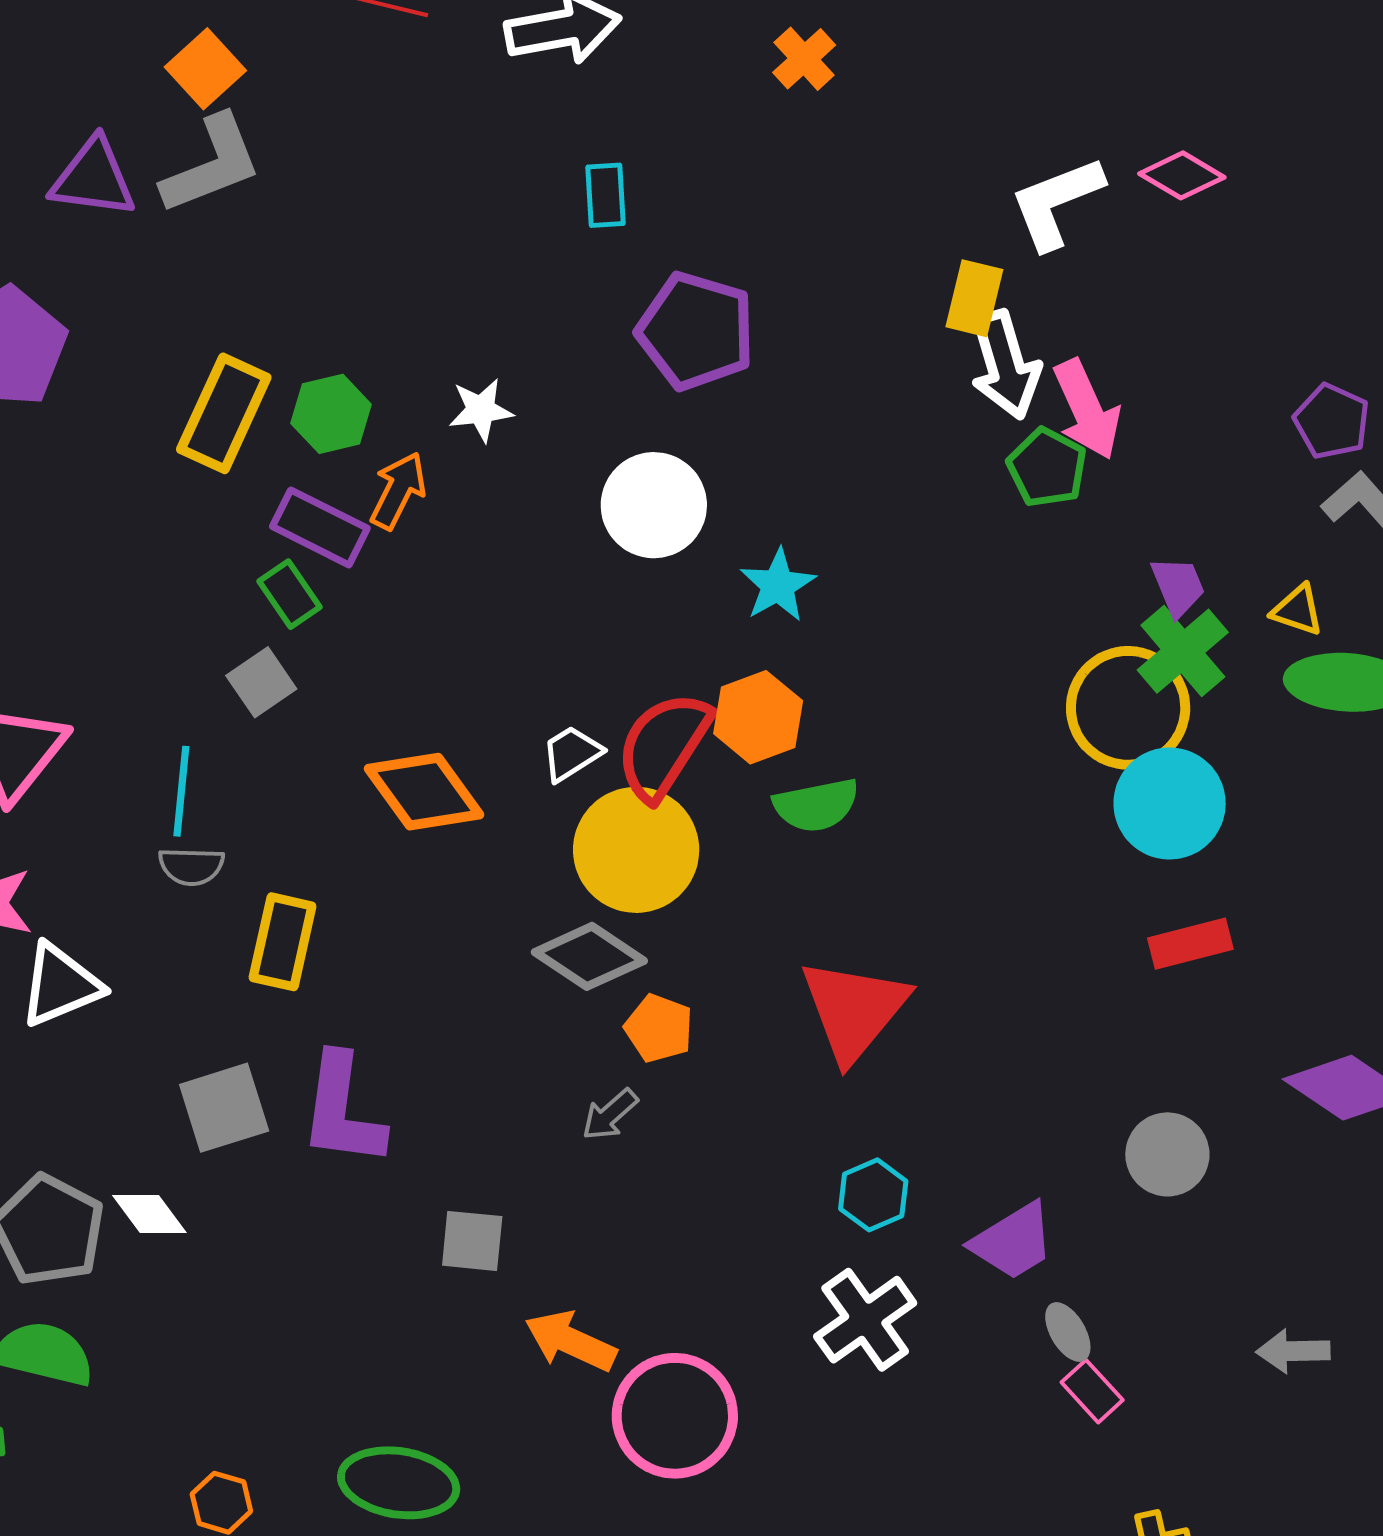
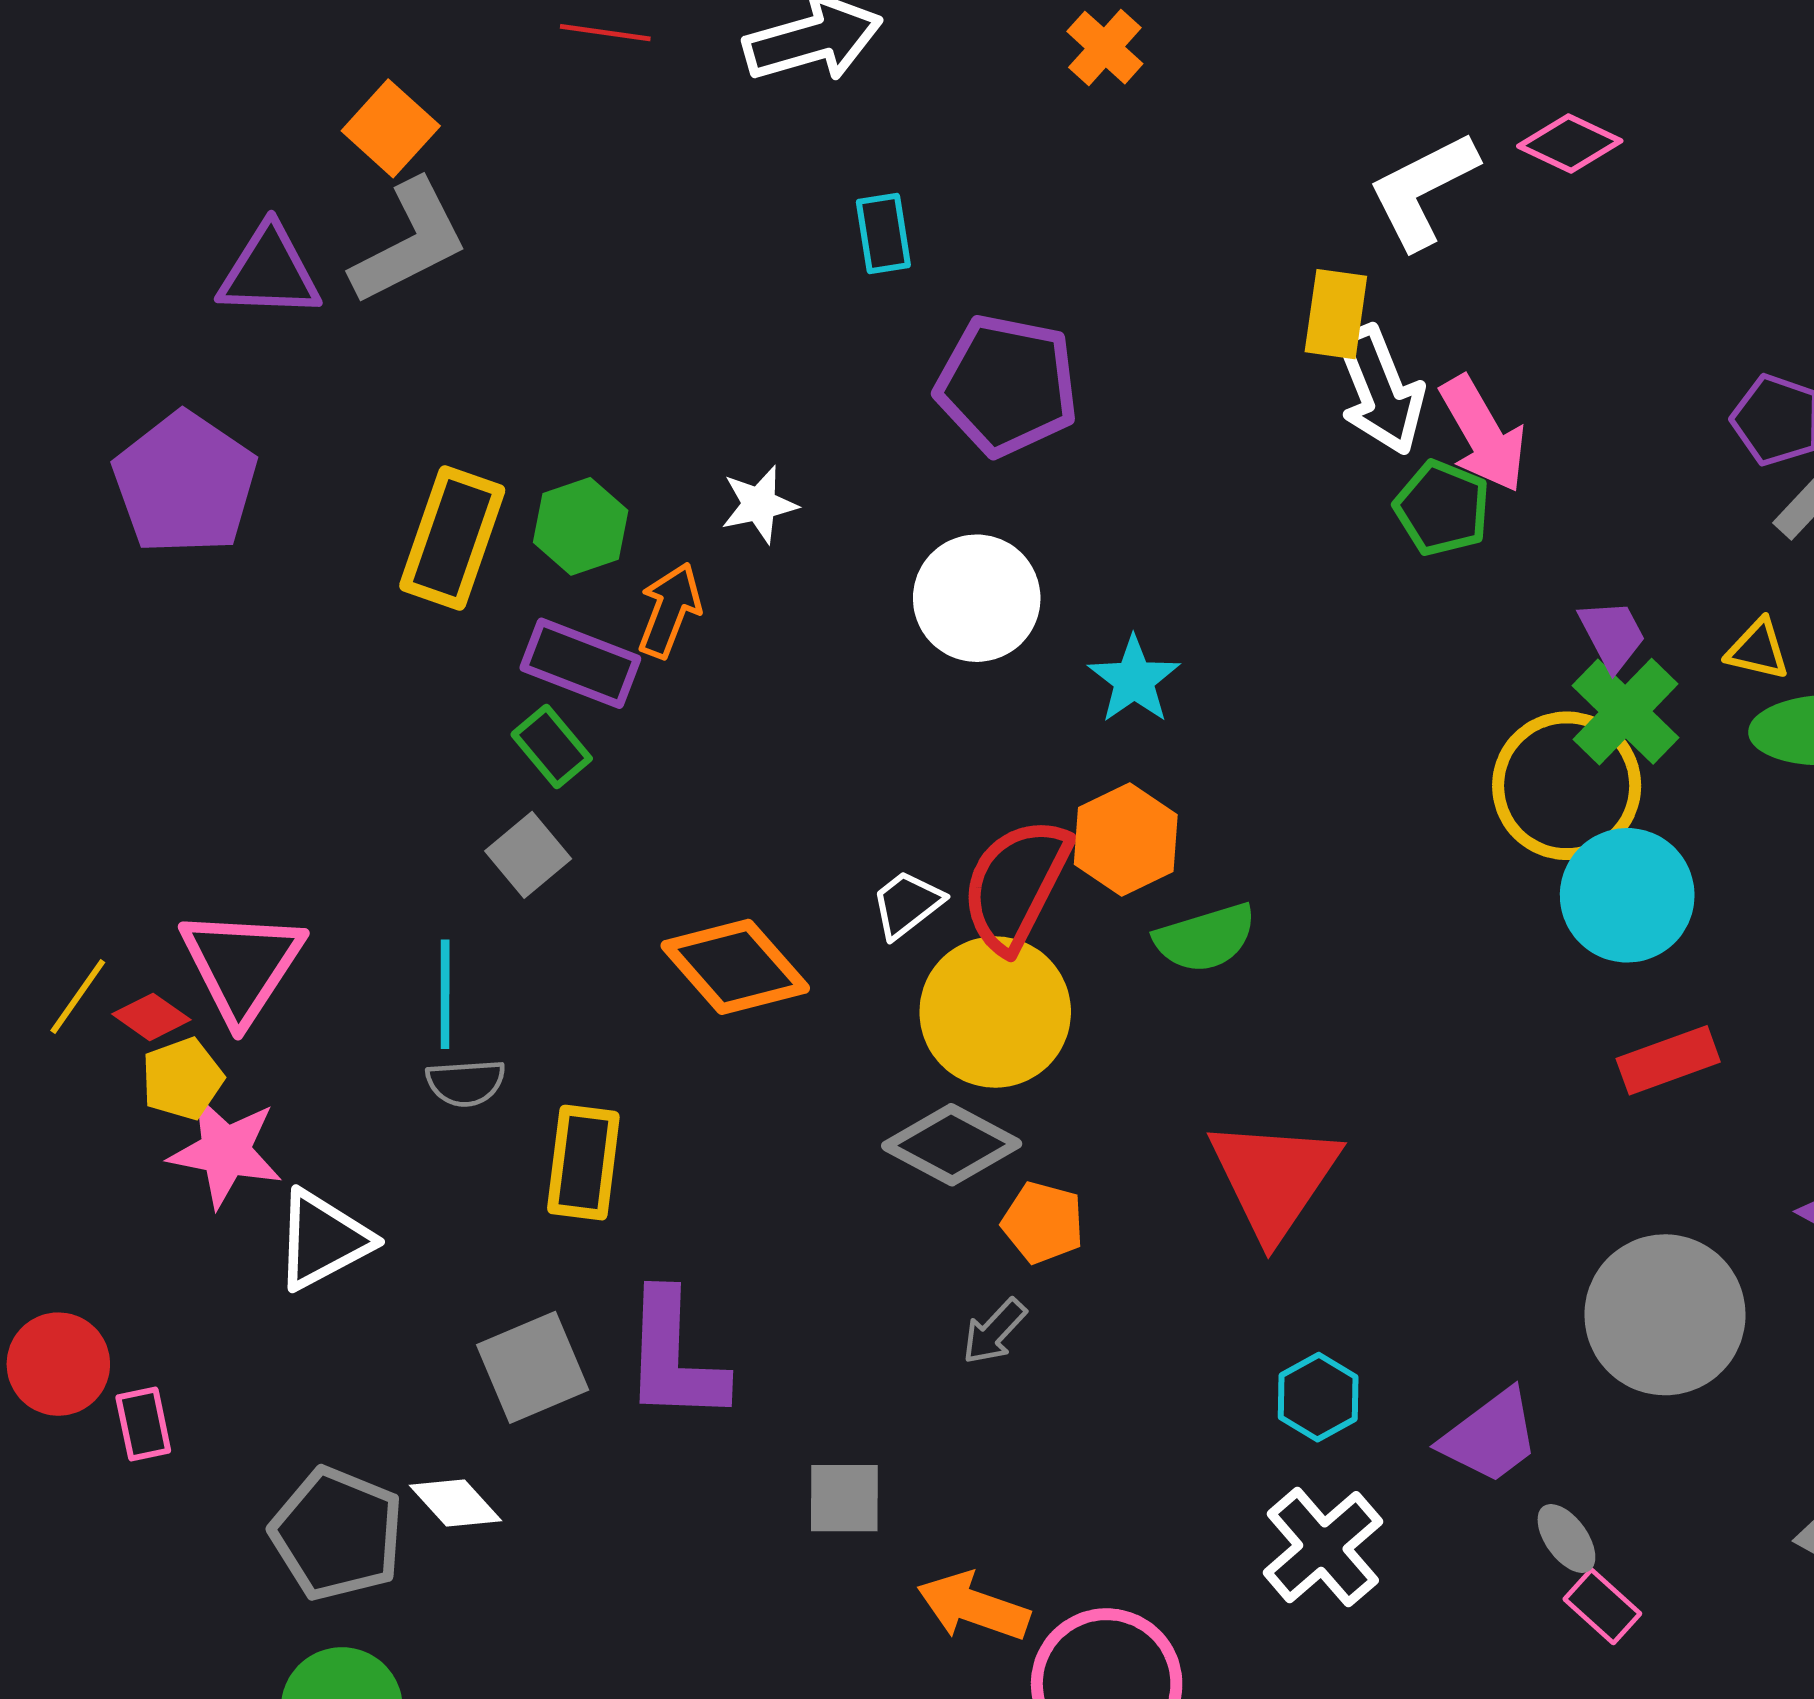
gray circle: (1167, 1154) -> (1665, 1315), size x1.6

